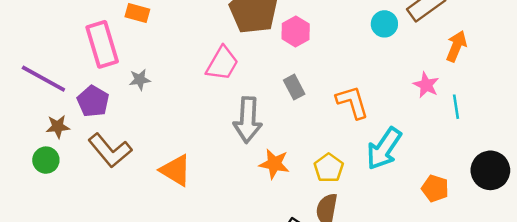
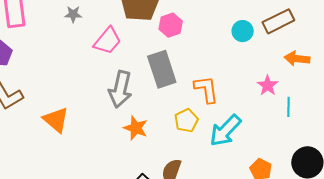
orange arrow: (456, 46) -> (297, 59), turned -115
gray star: (140, 80) -> (73, 14), moved
gray rectangle: (294, 87) -> (162, 69), size x1.8
yellow pentagon: (329, 168) -> (186, 121), moved

